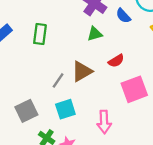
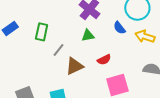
blue semicircle: (123, 16) -> (119, 28), moved
gray line: (58, 80) -> (59, 50), moved

